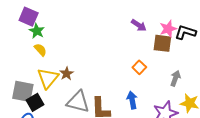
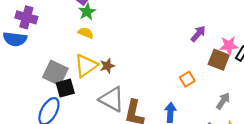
purple arrow: (139, 25) -> (198, 34), turned -98
yellow semicircle: (40, 50) -> (86, 33), turned -40

